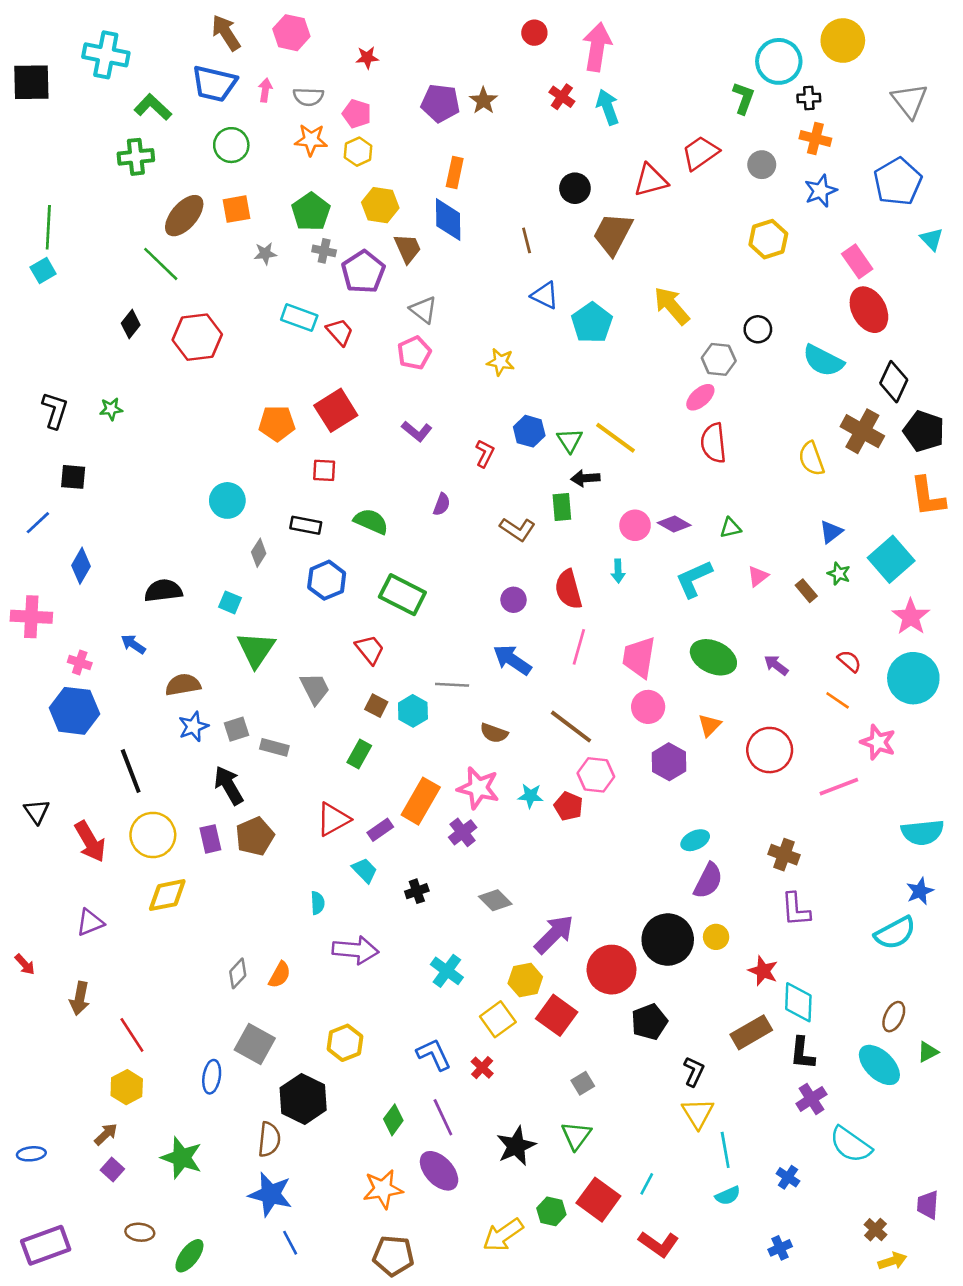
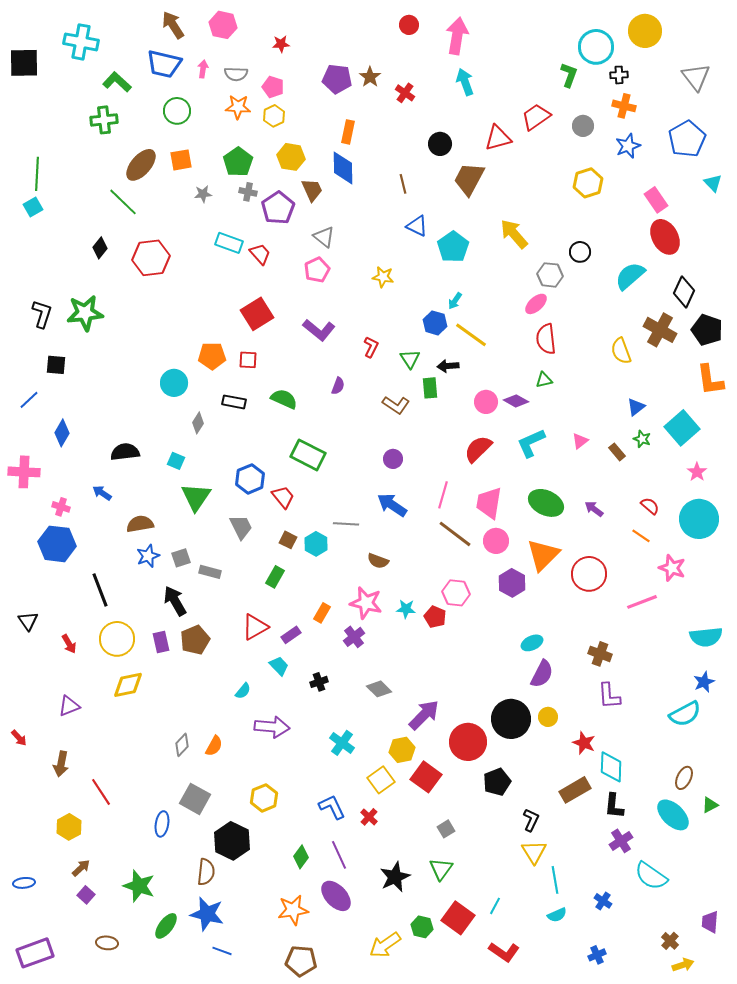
red cross: (562, 97) -> (405, 93), moved
cyan semicircle: (823, 361) -> (630, 276), turned 112
green star: (111, 409) -> (85, 313), size x2.0
orange pentagon: (277, 423) -> (212, 356), moved
purple L-shape: (417, 431) -> (319, 330), size x1.4
blue hexagon: (529, 431) -> (435, 323), moved
green triangle: (570, 440) -> (410, 359), moved
green triangle: (730, 528) -> (544, 380), moved
cyan arrow: (618, 571) -> (455, 301), moved, turned 36
blue hexagon: (327, 580) -> (250, 479), moved
red semicircle: (568, 589) -> (478, 449), moved, turned 60
pink star: (911, 617) -> (697, 472), size x0.7
orange triangle: (710, 725) -> (543, 555), size x1.8
brown line: (571, 727) -> (455, 534), moved
orange rectangle: (421, 801) -> (322, 613), size x0.6
red arrow: (90, 842) -> (69, 644), size x0.6
cyan semicircle: (318, 903) -> (243, 691), turned 42
yellow hexagon: (127, 1087) -> (69, 827), moved
blue line: (290, 1243) -> (222, 951), turned -42
green ellipse: (189, 1256) -> (166, 926), moved

